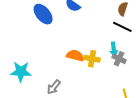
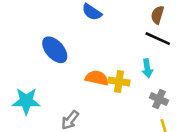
blue ellipse: (43, 14) -> (55, 50), moved
gray cross: (119, 59) -> (159, 99), moved

